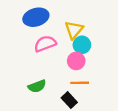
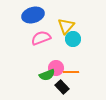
pink circle: (76, 61) -> (56, 68), moved
green semicircle: (37, 86) -> (47, 75), moved

